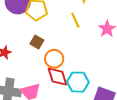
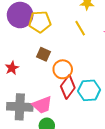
red diamond: (57, 77) -> (68, 87), turned 60

